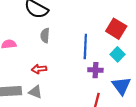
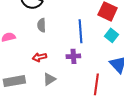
purple cross: (95, 70) -> (73, 56), moved
gray triangle: (35, 92) -> (49, 79), moved, turned -48

